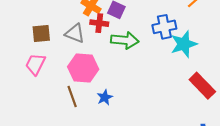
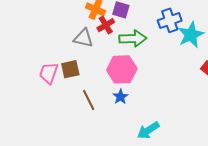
red cross: (99, 23) -> (106, 25), turned -30
brown square: (41, 34) -> (70, 69), moved
pink hexagon: (83, 68) -> (122, 69), moved

